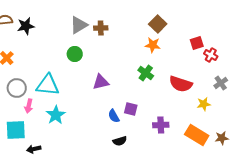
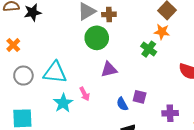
green circle: (75, 54) -> (97, 38), moved, size x1.5
green cross: (146, 73) -> (149, 49), moved
pink arrow: (29, 106) -> (85, 94), moved, turned -40

